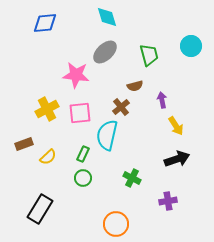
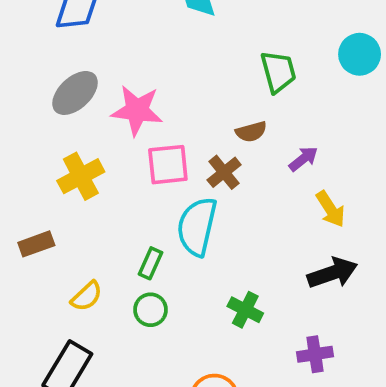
gray ellipse: (105, 52) -> (75, 93), moved
purple arrow: (162, 100) -> (303, 159), turned 63
pink square: (80, 113) -> (168, 165), moved
yellow semicircle: (48, 157) -> (87, 296), moved

